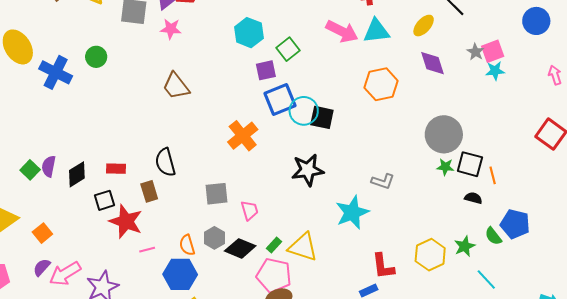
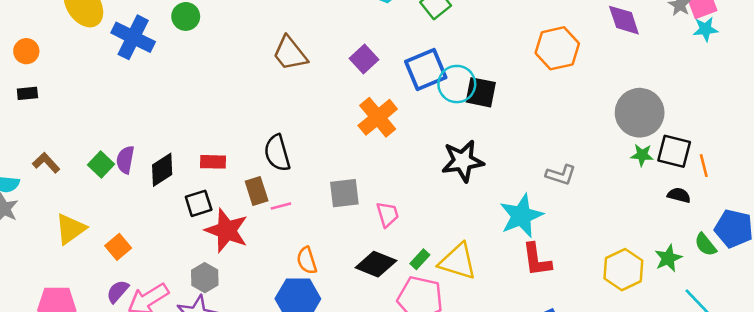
purple square: (266, 70) -> (364, 59), moved, turned -30
gray hexagon: (214, 238) -> (205, 278), moved
pink line: (147, 250) -> (281, 206), moved
red L-shape: (383, 266) -> (537, 260), moved

